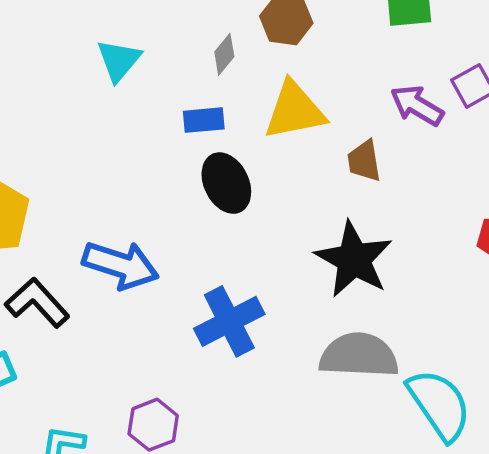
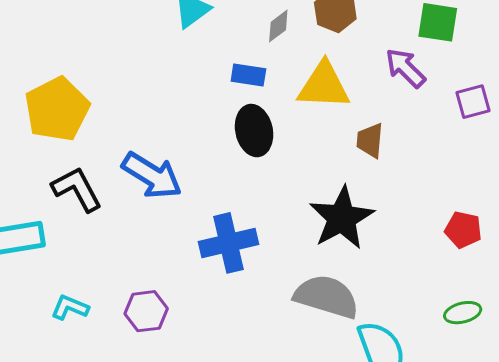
purple arrow: (417, 105) -> (405, 68), moved

